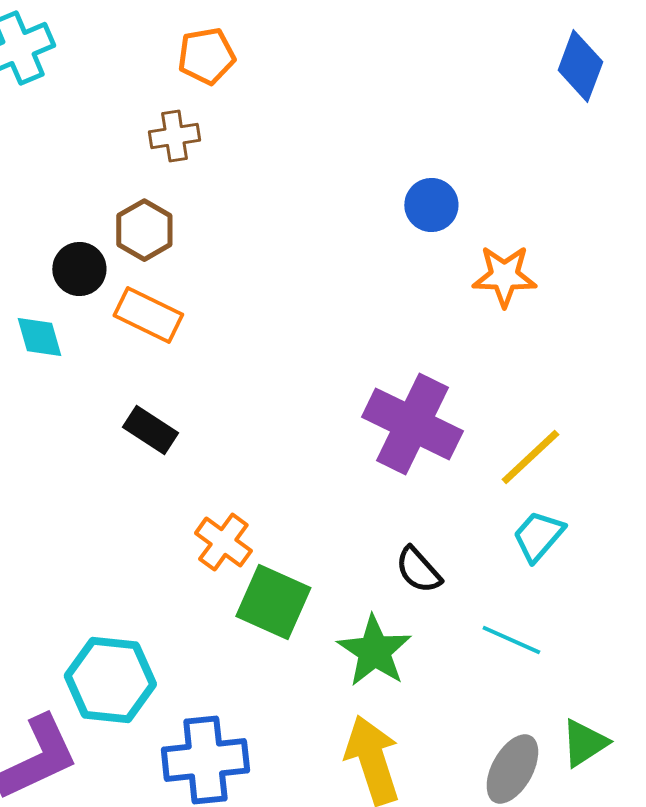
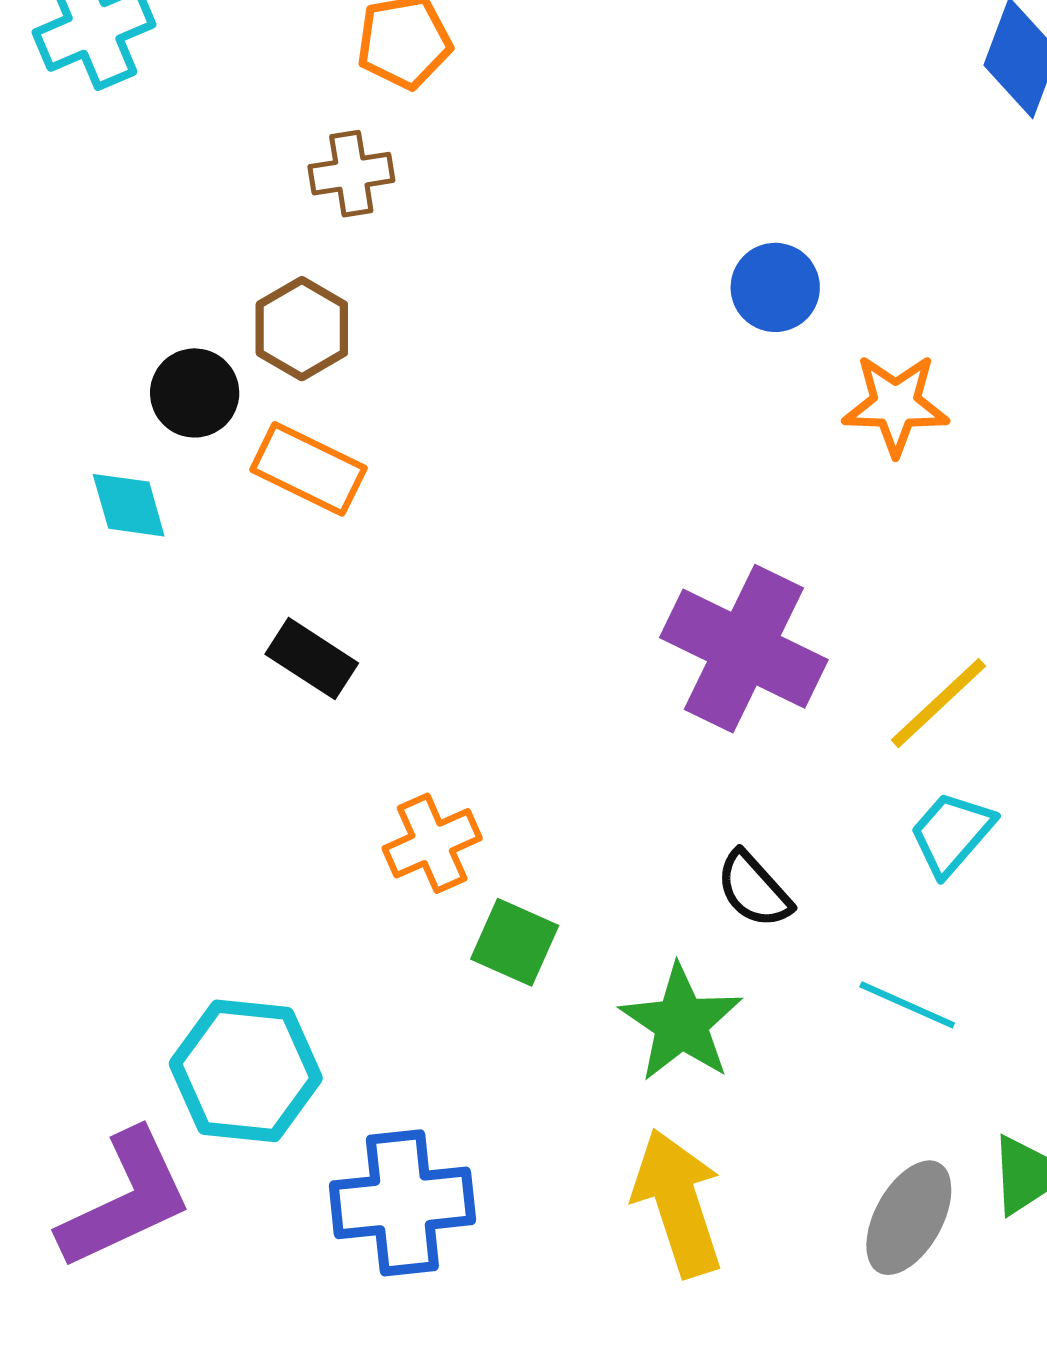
orange cross: (223, 542) -> (432, 843), turned 30
green square: (273, 602) -> (515, 942), size x0.7

